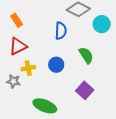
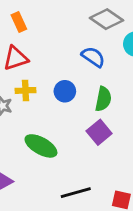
blue semicircle: (61, 31) -> (93, 57), moved, turned -66
green semicircle: (86, 55) -> (103, 99), moved, turned 36

